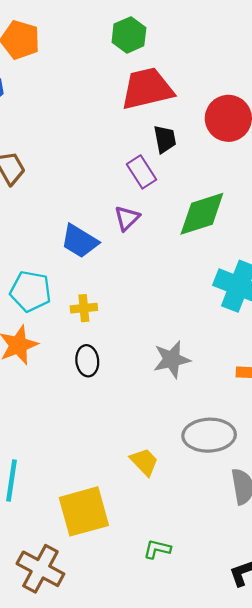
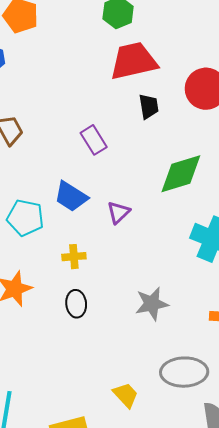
purple rectangle: (142, 172) -> (94, 140), moved
purple triangle: (127, 218) -> (118, 212), moved
cyan pentagon: (31, 291) -> (25, 218), moved

